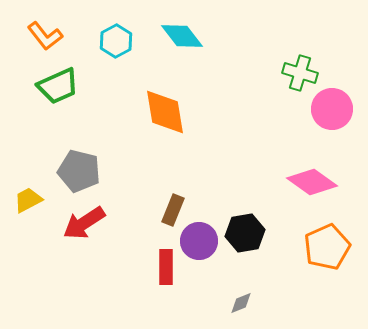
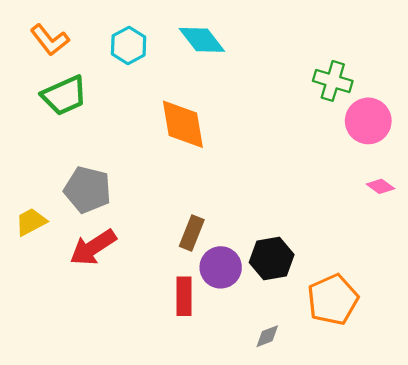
pink diamond: (312, 182) -> (380, 186), moved, size x0.5
orange pentagon: (327, 247) -> (333, 300), moved

